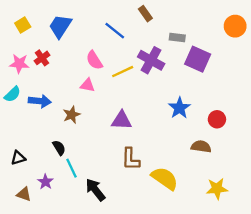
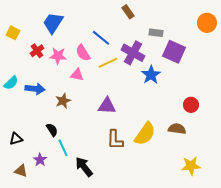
yellow square: (23, 25) -> (13, 33), moved, turned -32
blue line: (115, 31) -> (101, 38), moved
pink star: (19, 64) -> (58, 56), moved
blue star: (179, 108) -> (151, 75), moved
yellow semicircle: (165, 178) -> (145, 134), moved, turned 90

